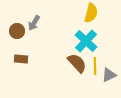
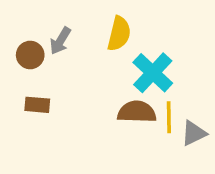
yellow semicircle: (91, 13) -> (119, 34), moved
brown semicircle: (77, 63) -> (137, 112), turned -45

